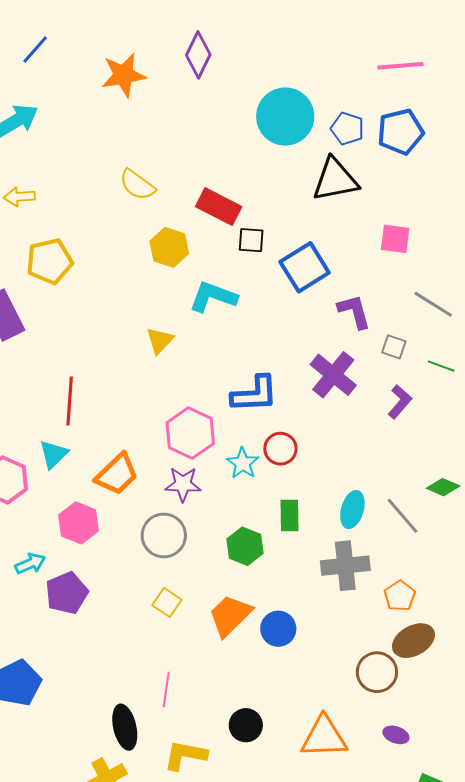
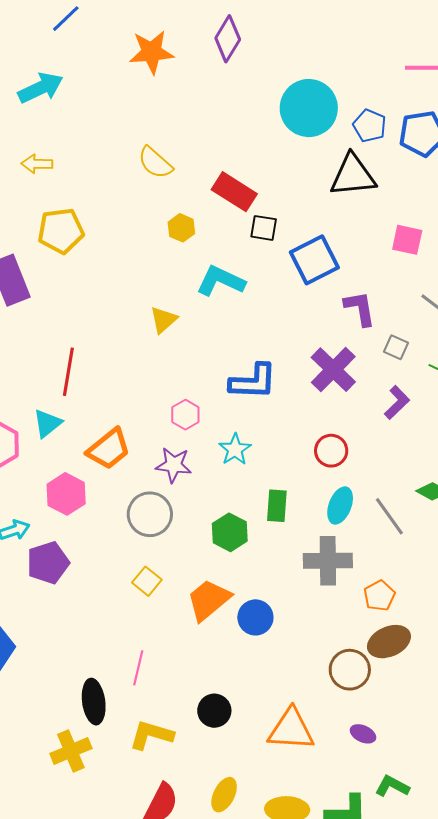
yellow hexagon: (169, 247) -> (181, 228), size x0.7
pink hexagon: (190, 433) -> (185, 415), size x0.6
red circle: (280, 449) -> (331, 451), moved

